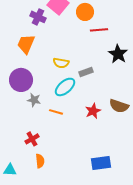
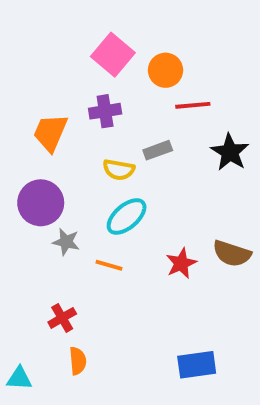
purple cross: (38, 17) -> (105, 111), moved, turned -35
gray rectangle: (86, 72) -> (158, 150), moved

